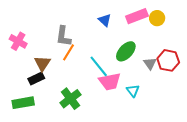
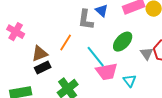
gray L-shape: (63, 36) -> (86, 20), moved
brown triangle: (42, 63) -> (40, 54), turned 36
black rectangle: (36, 79) -> (43, 68), moved

